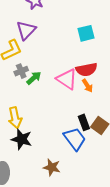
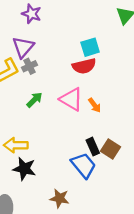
red semicircle: (86, 69) -> (84, 66), moved
gray cross: (21, 71) -> (29, 66), moved
yellow arrow: (15, 118) -> (16, 145), turned 105

